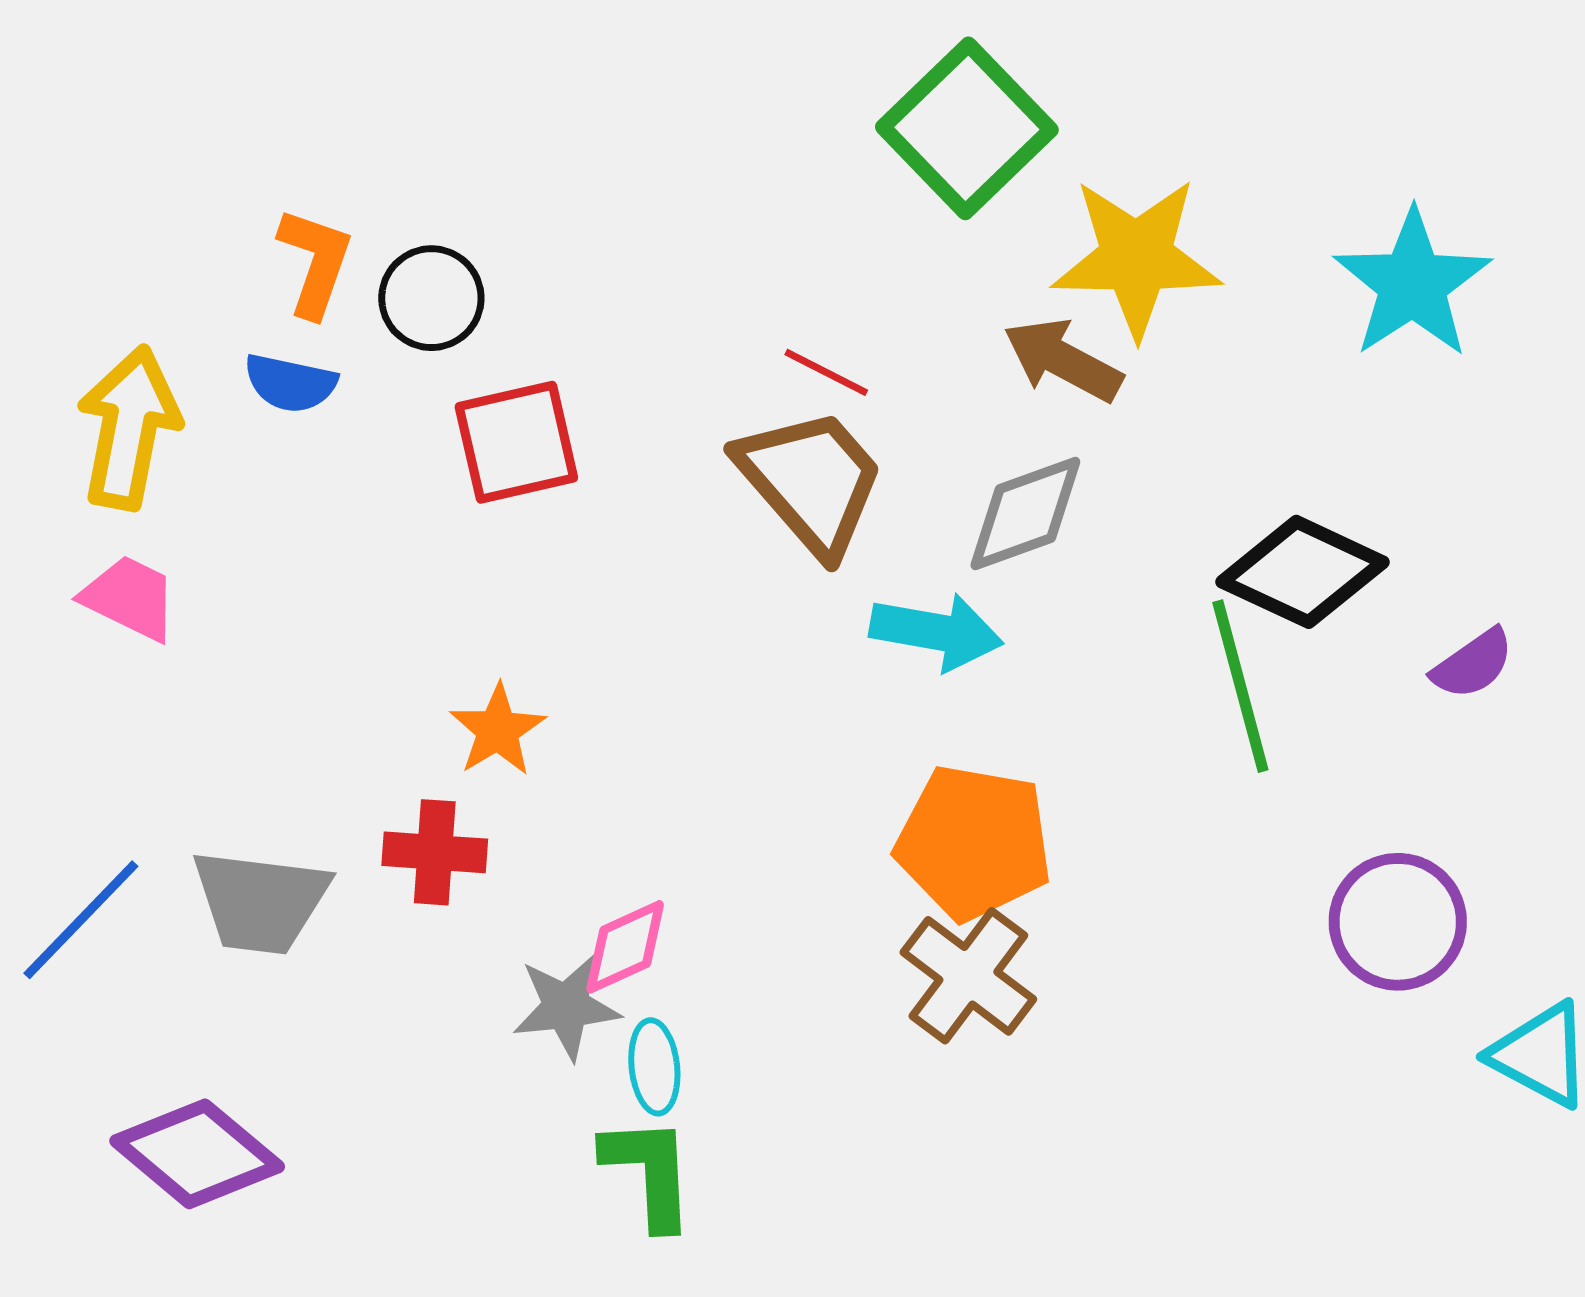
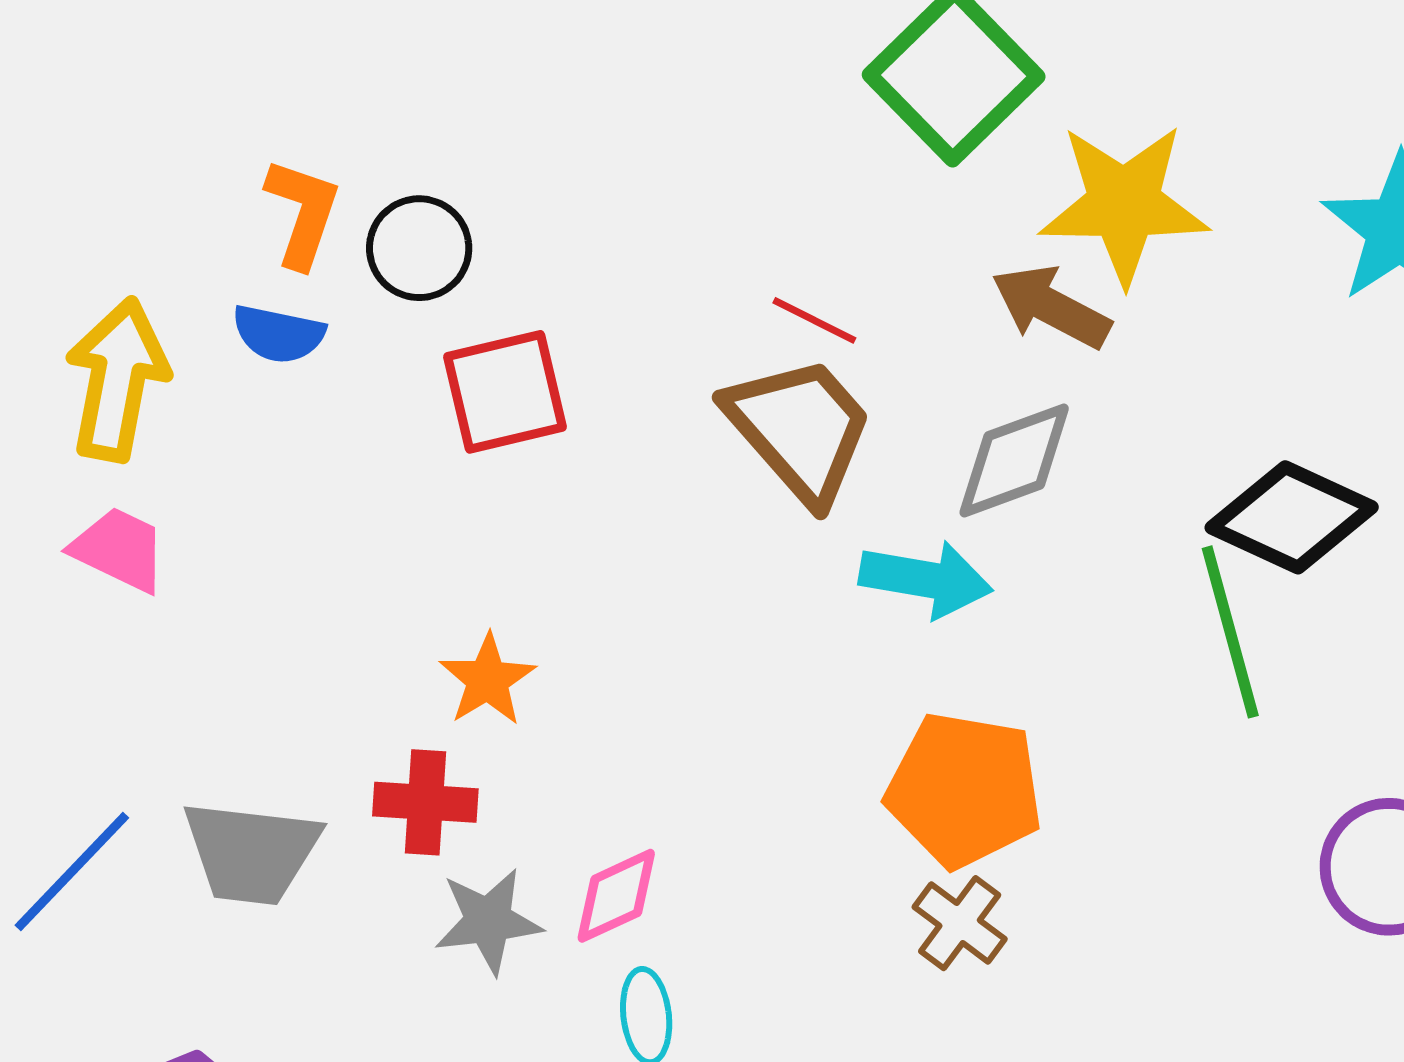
brown cross: (968, 976) -> (960, 923), size x0.7
gray star: (566, 1007) -> (488, 921), moved

